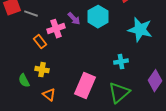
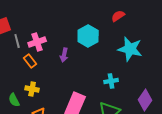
gray line: (31, 14) -> (17, 41), moved, turned 56
purple arrow: (74, 19) -> (64, 55), moved, turned 56
pink cross: (56, 29) -> (37, 42), moved

